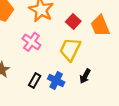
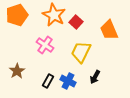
red square: (73, 21) -> (76, 22), moved

